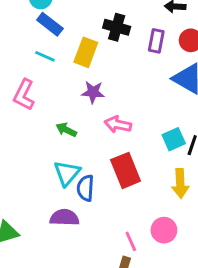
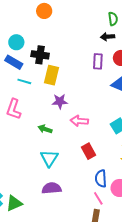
blue rectangle: (50, 24) -> (14, 62), moved
black cross: (117, 27) -> (40, 55), moved
red rectangle: (126, 170) -> (89, 151), size x0.7
blue semicircle: (85, 188) -> (101, 179), moved

